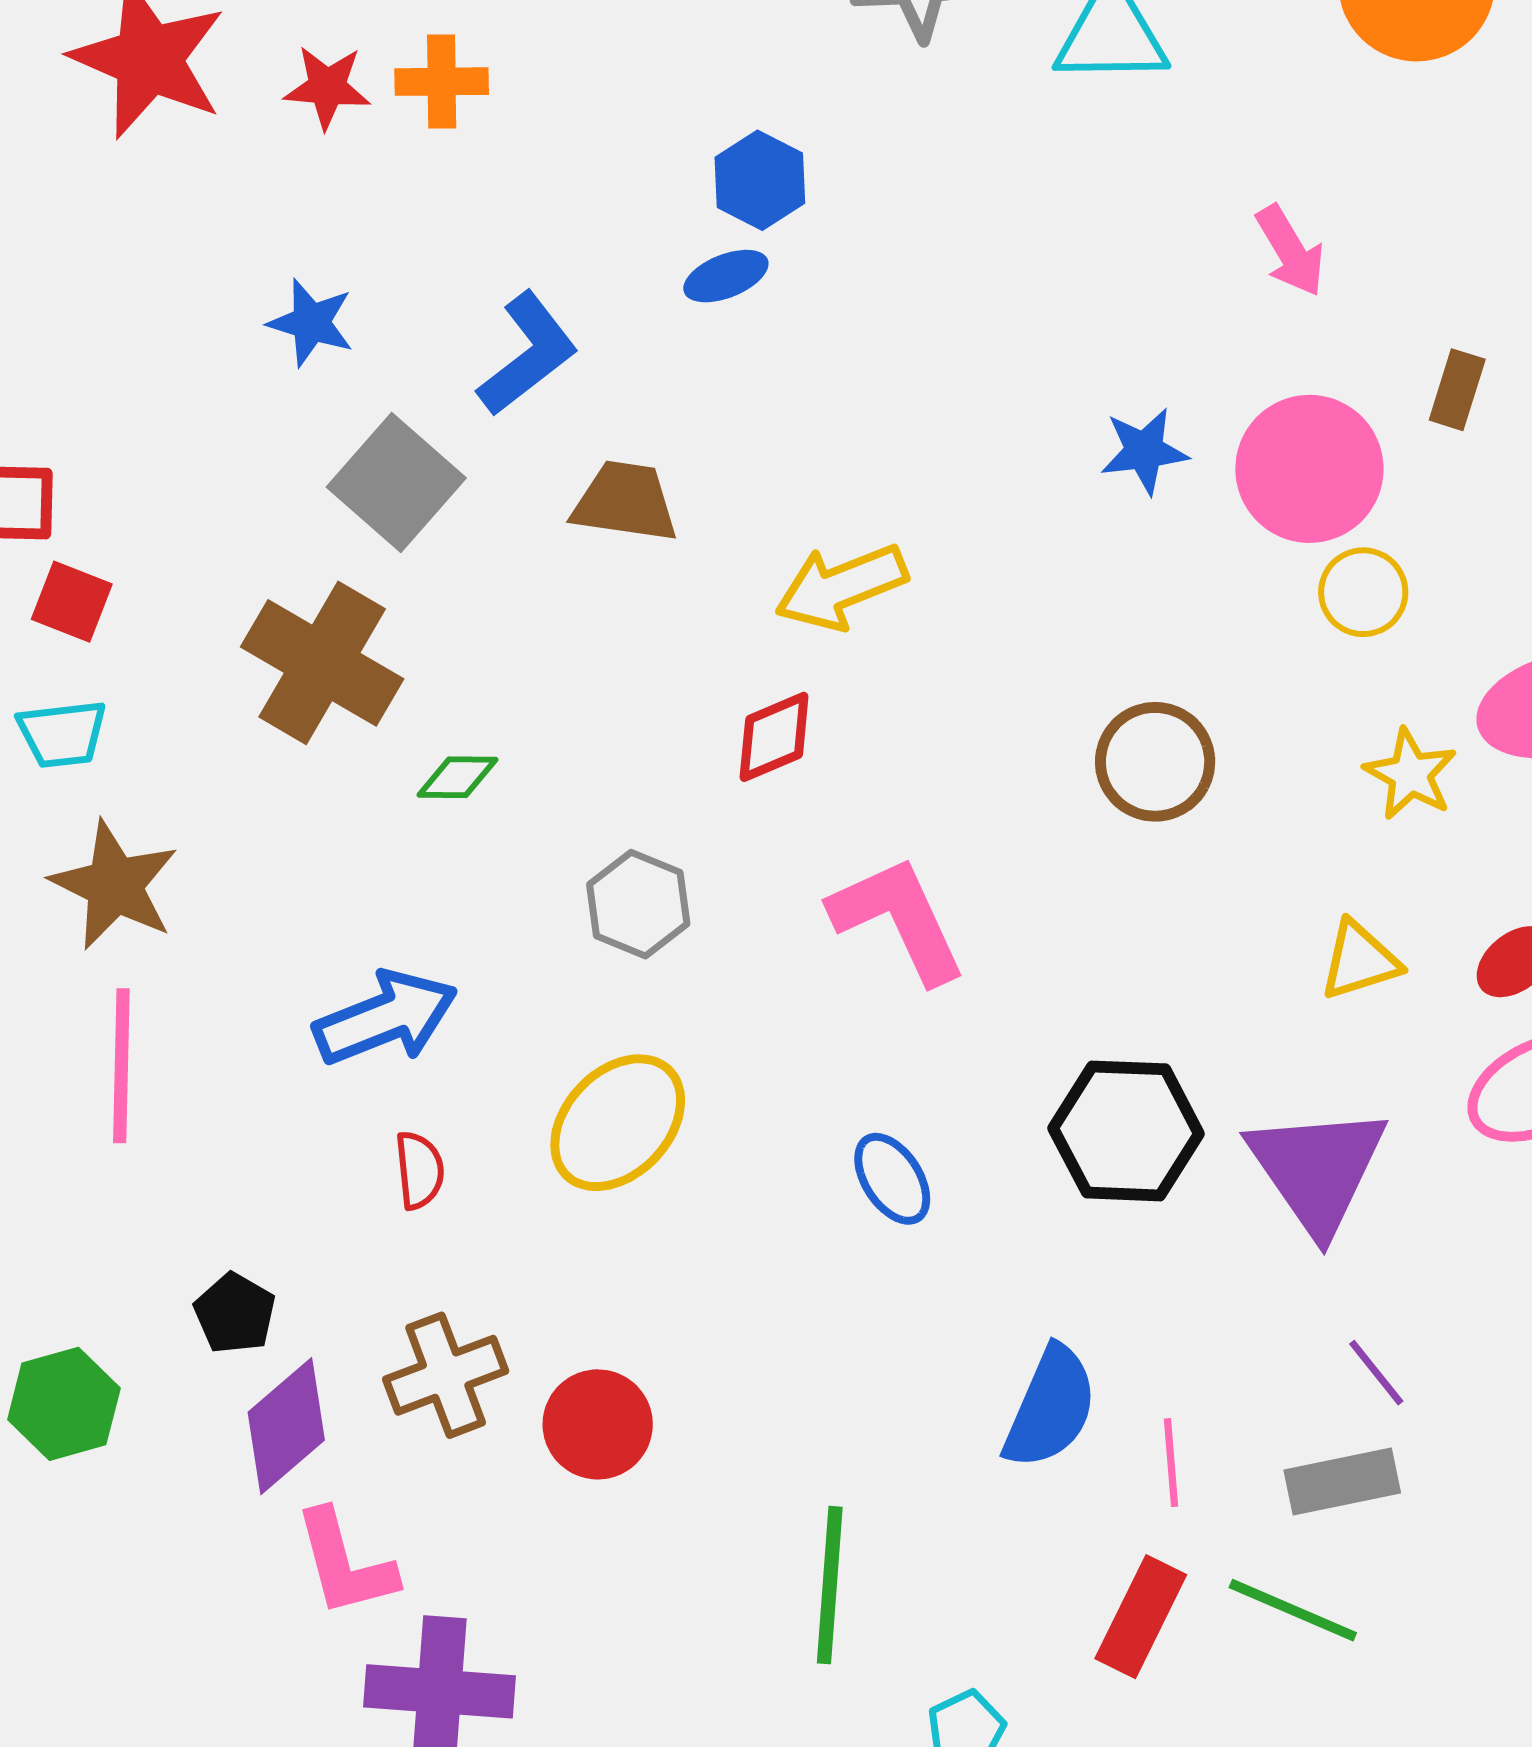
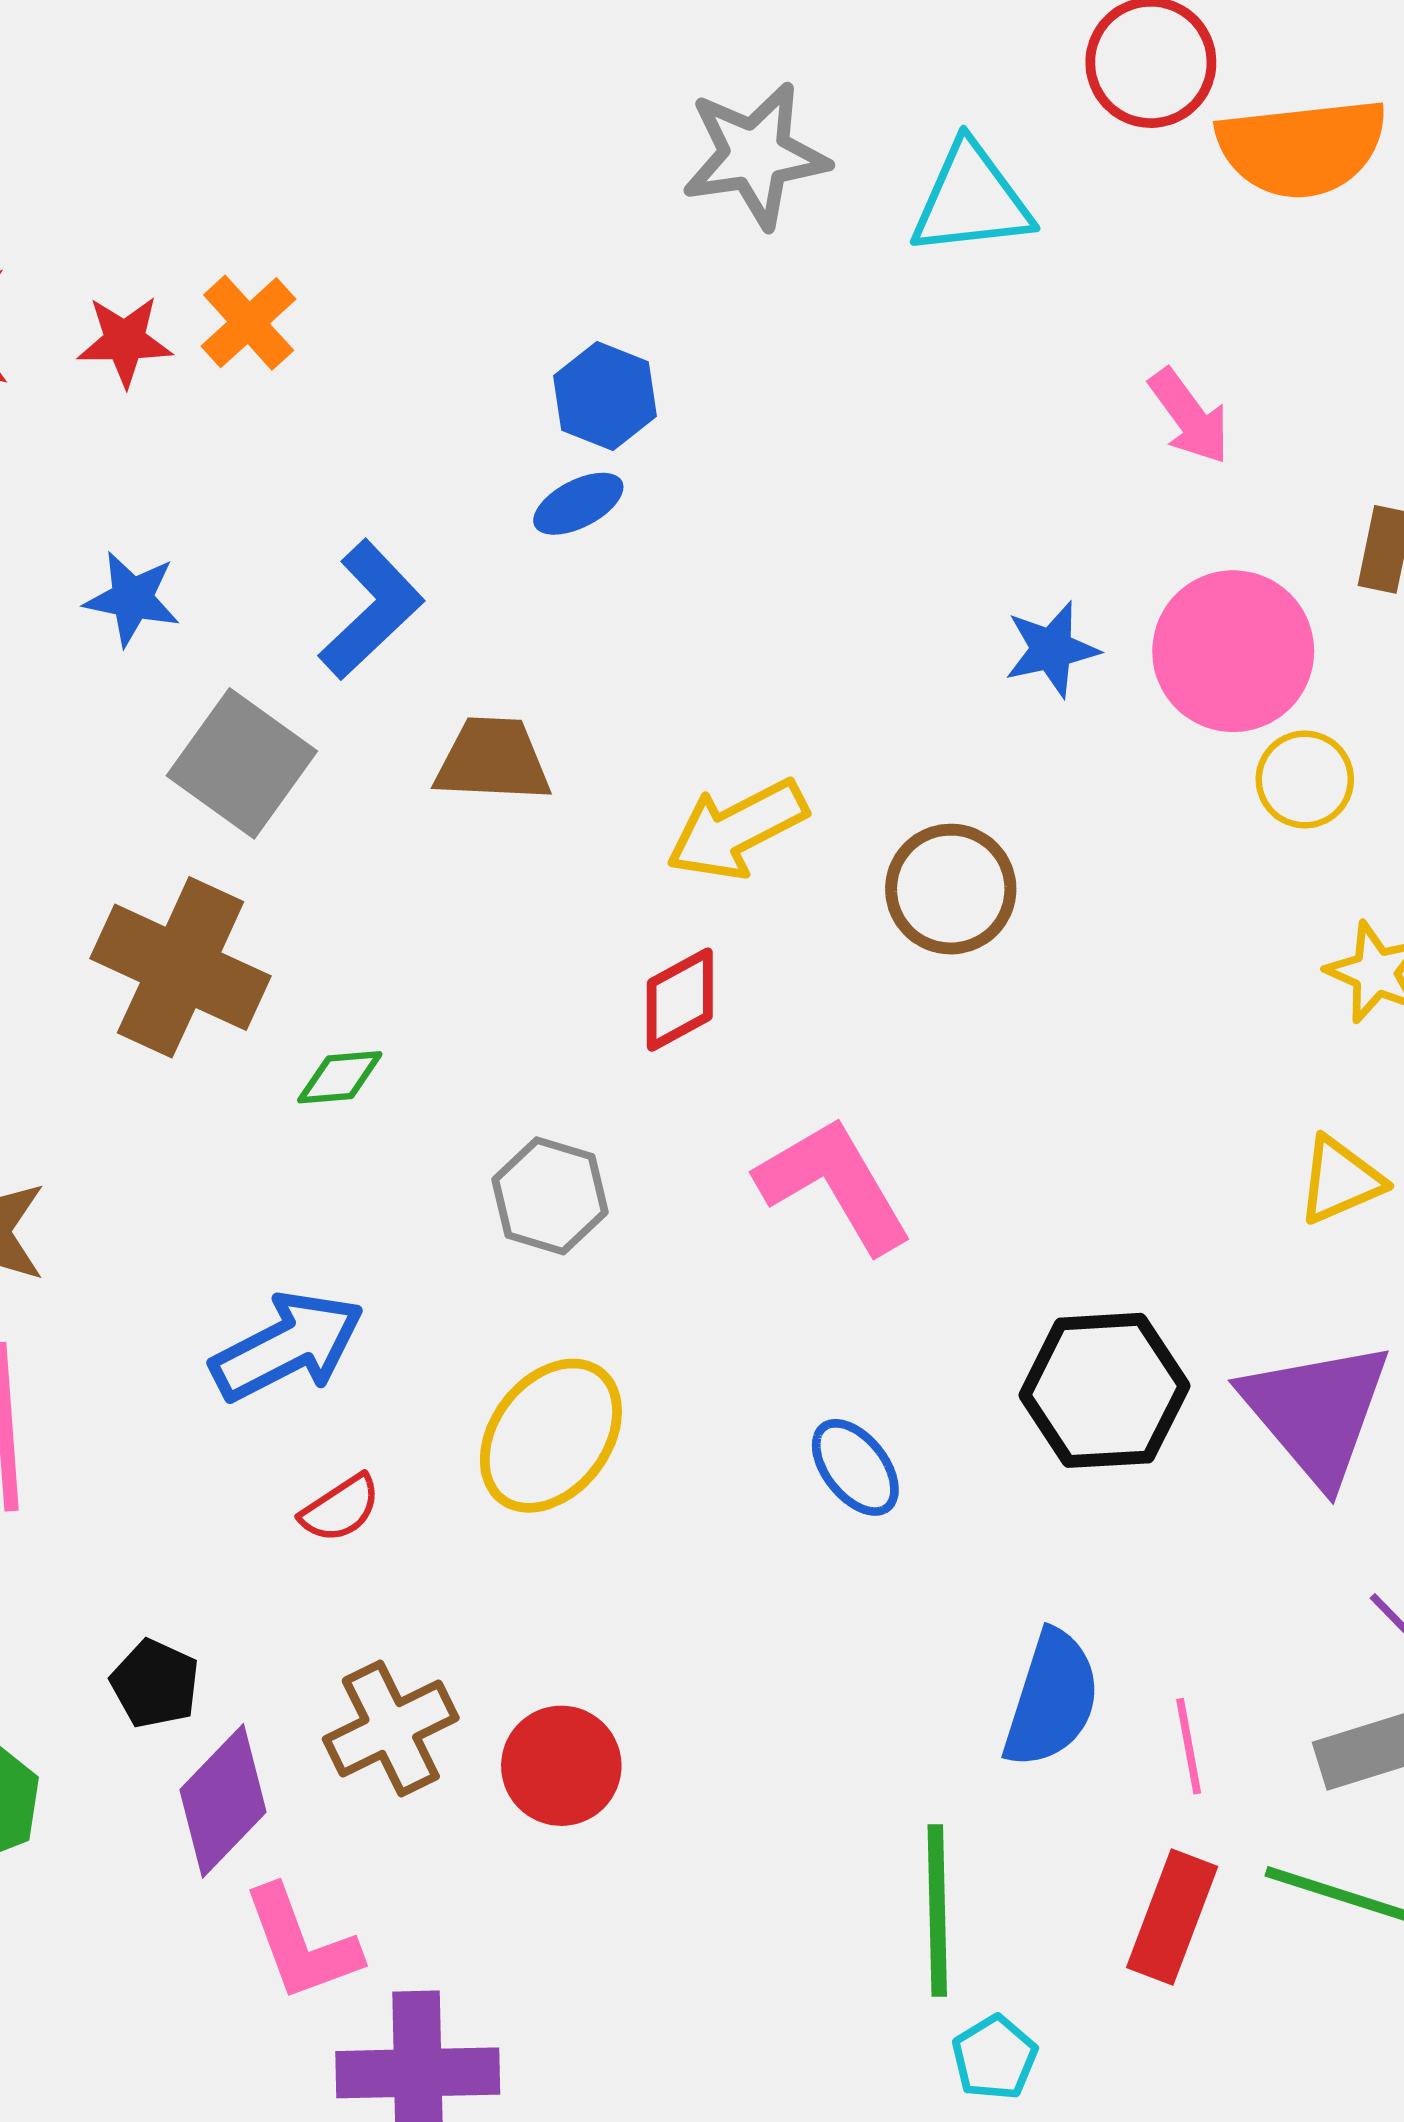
orange cross: (442, 82) -> (249, 323), turned -36
brown circle: (1155, 762) -> (951, 889), moved
red semicircle: (419, 1170) -> (340, 1509), turned 68
green line: (830, 1585) -> (937, 1911), moved

